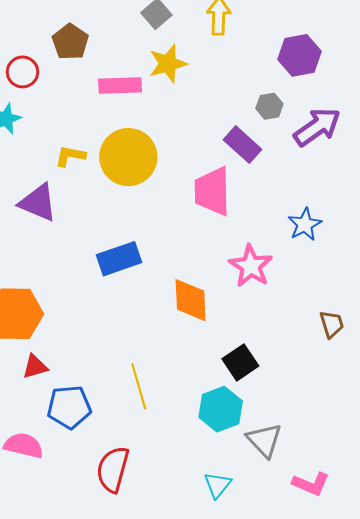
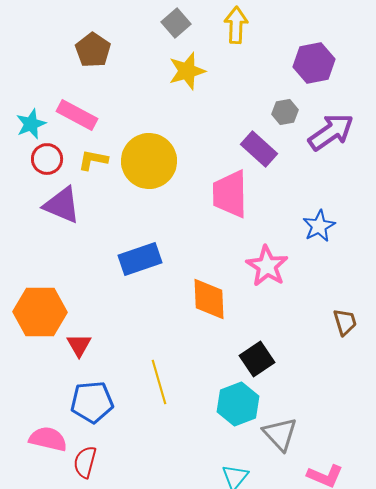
red circle: (23, 72) -> (47, 159), moved
pink rectangle: (120, 85) -> (77, 115), moved, turned 30
red triangle: (35, 367) -> (79, 345), moved, turned -44
red semicircle: (113, 469) -> (85, 462), moved, size x0.7

